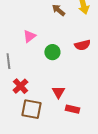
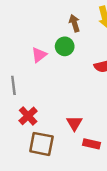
brown arrow: (58, 10) -> (74, 23), turned 32
green circle: (52, 52) -> (65, 46), moved

